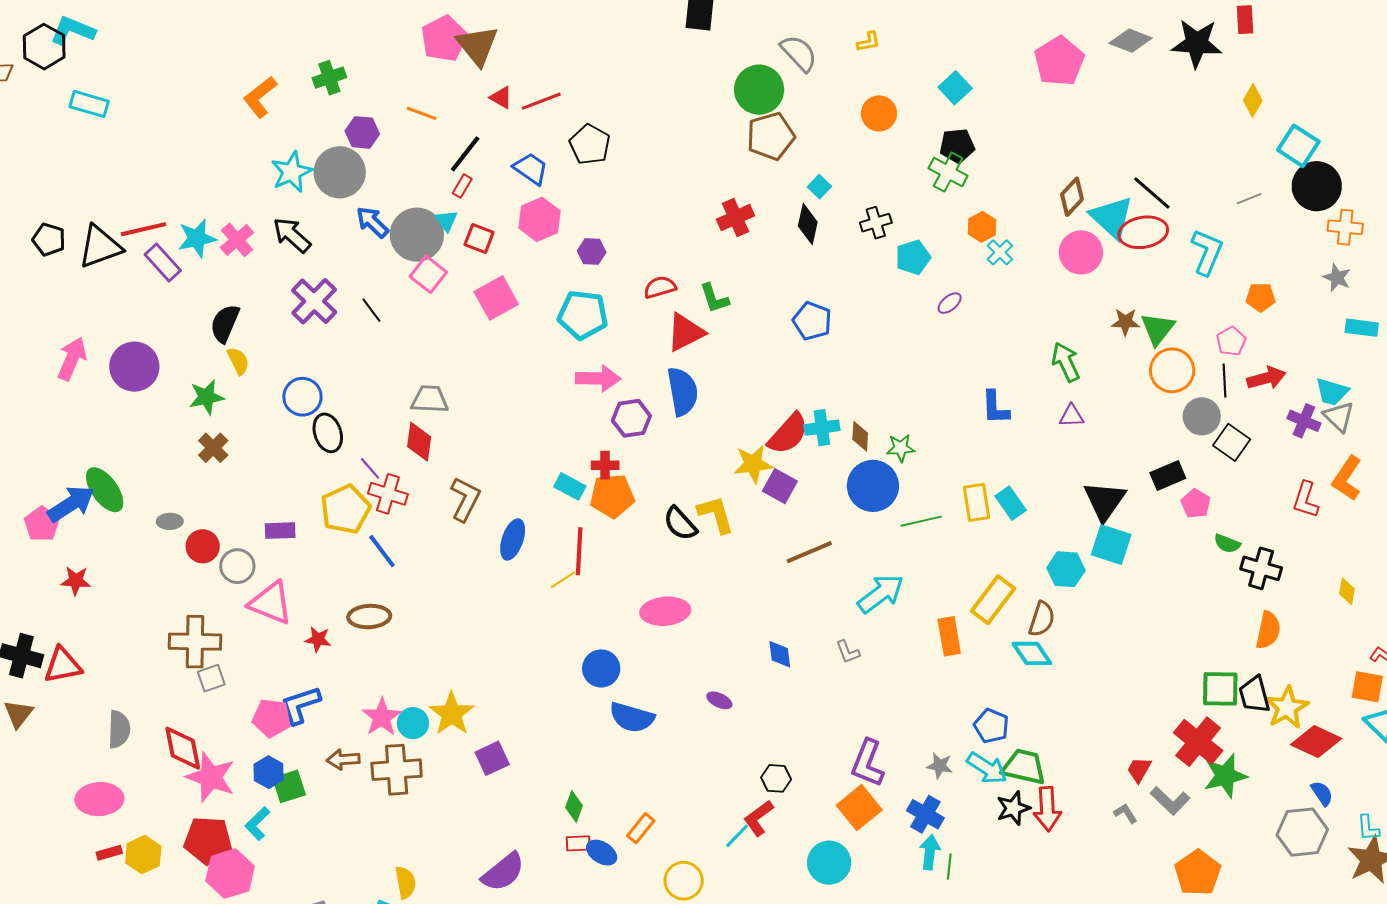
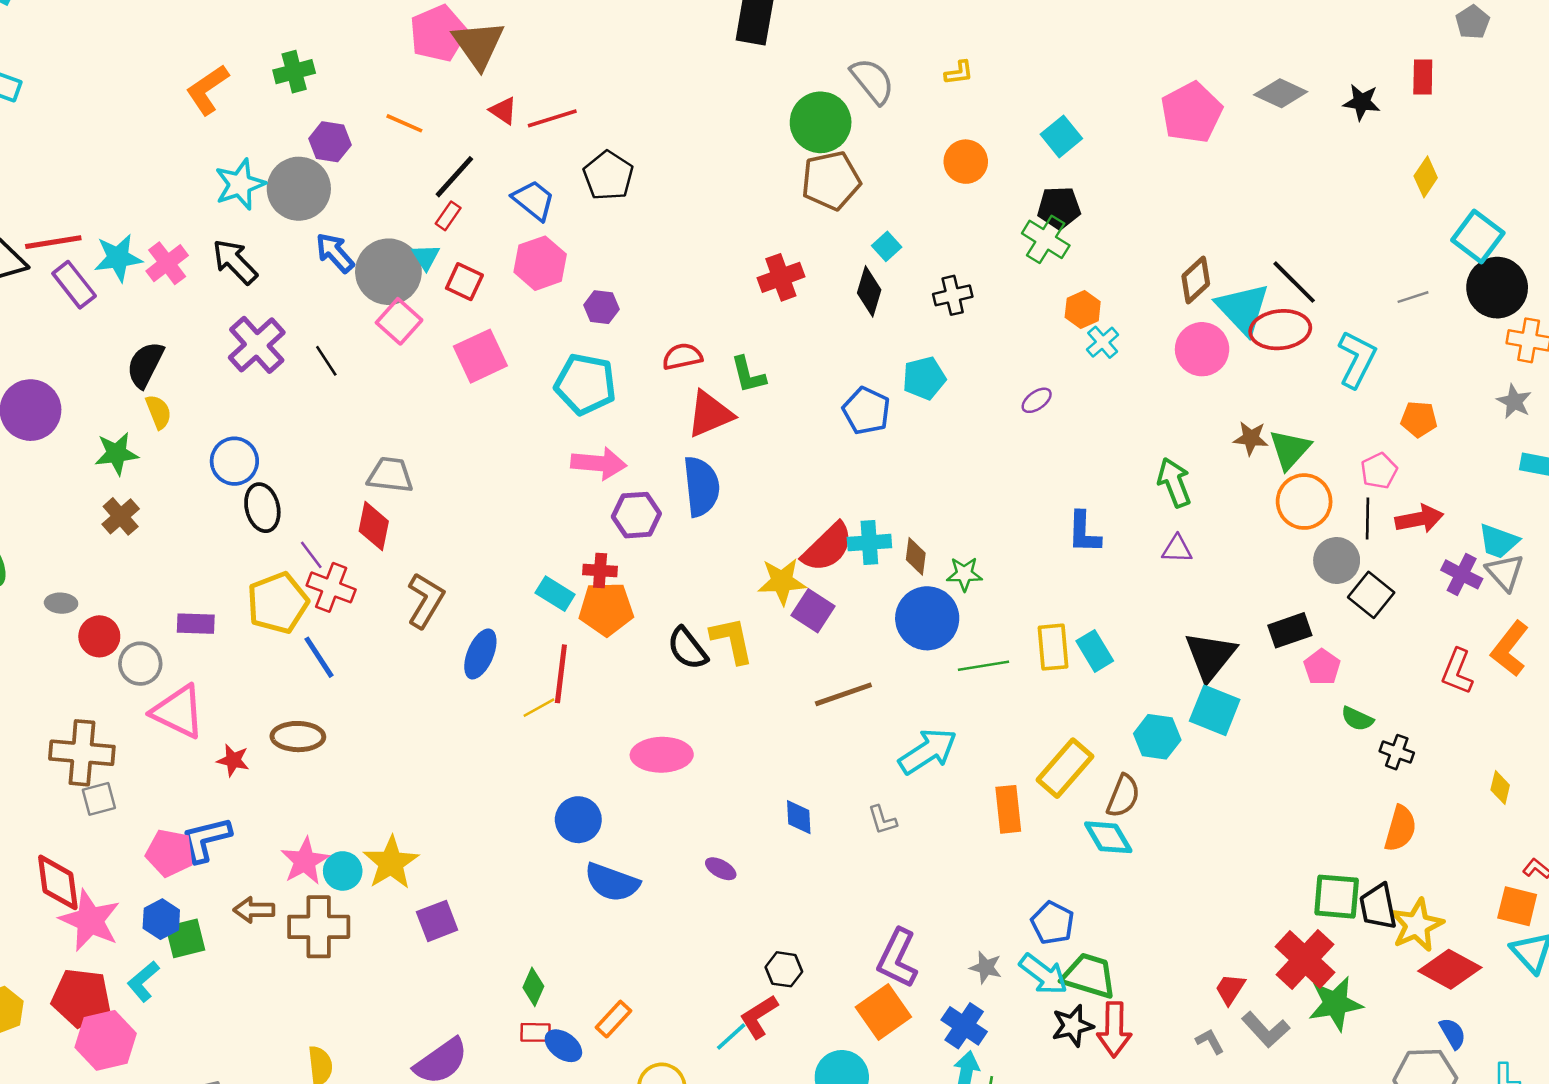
black star: (1197, 43) -> (1362, 102), size x0.6
cyan pentagon: (913, 257) -> (924, 378), moved
black cross: (1261, 568) -> (1397, 752), size x0.7

